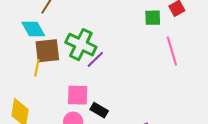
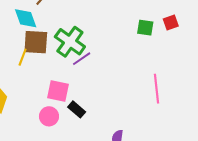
pink line: (172, 51) -> (157, 89), moved

